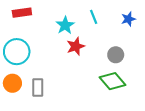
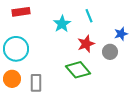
blue star: (128, 19) -> (121, 34), moved
red star: (76, 46) -> (86, 44), moved
green diamond: (113, 81) -> (78, 70), moved

